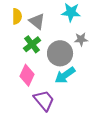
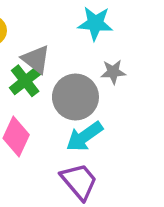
gray triangle: (37, 21) -> (36, 59), moved
purple trapezoid: (44, 100) -> (79, 181), moved

